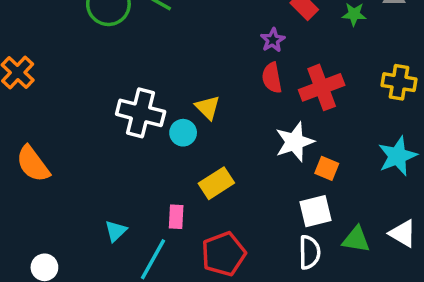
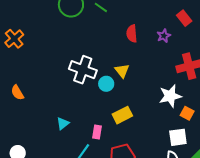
red semicircle: (272, 78) -> (132, 34), moved
orange semicircle: (33, 164) -> (17, 93), size x0.7
cyan triangle: (116, 231) -> (63, 124), moved

